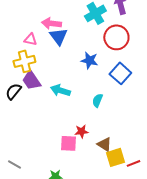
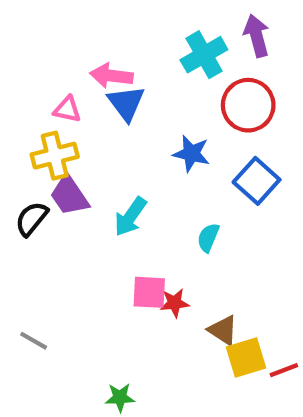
cyan arrow: (60, 90) -> (130, 217), turned -72
pink square: (68, 143) -> (149, 292), moved
gray line: (14, 164) -> (34, 341), moved

